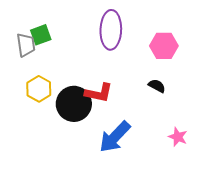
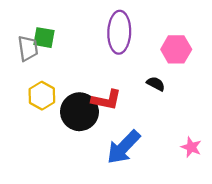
green square: (41, 35) -> (44, 38), turned 30
black semicircle: (157, 86) -> (156, 84), moved

